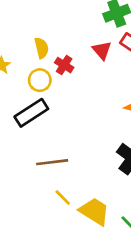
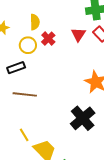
black rectangle: (31, 113) -> (16, 68), size x0.7
brown line: (52, 162) -> (25, 94), moved

